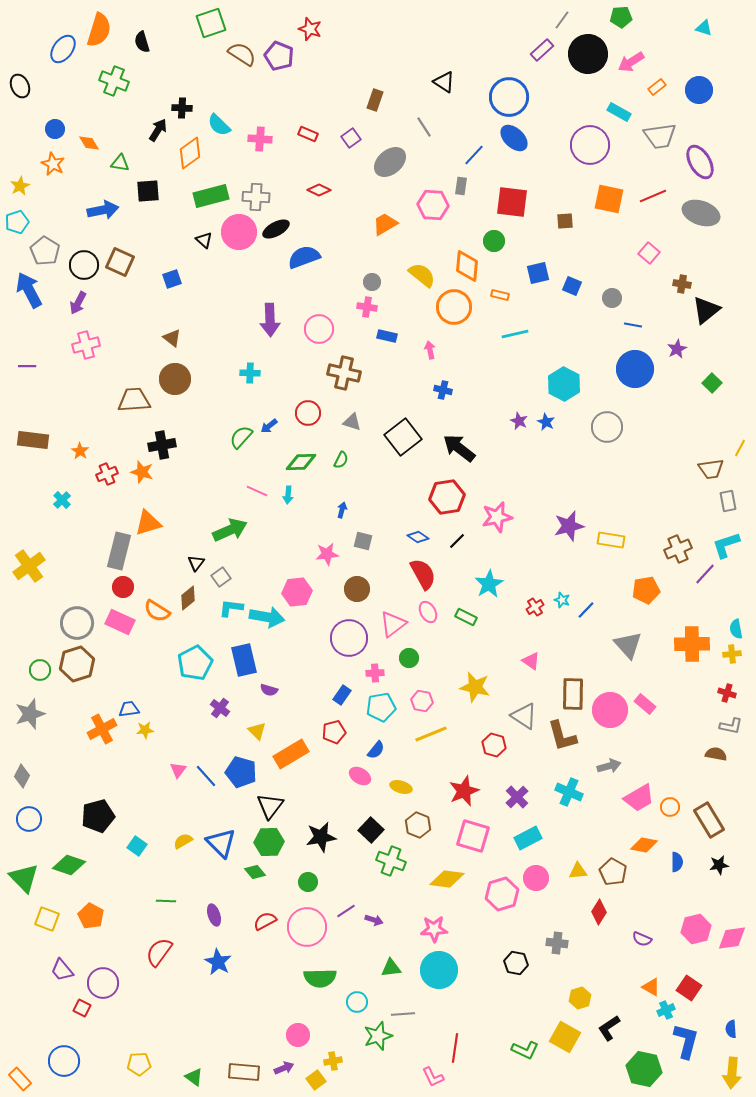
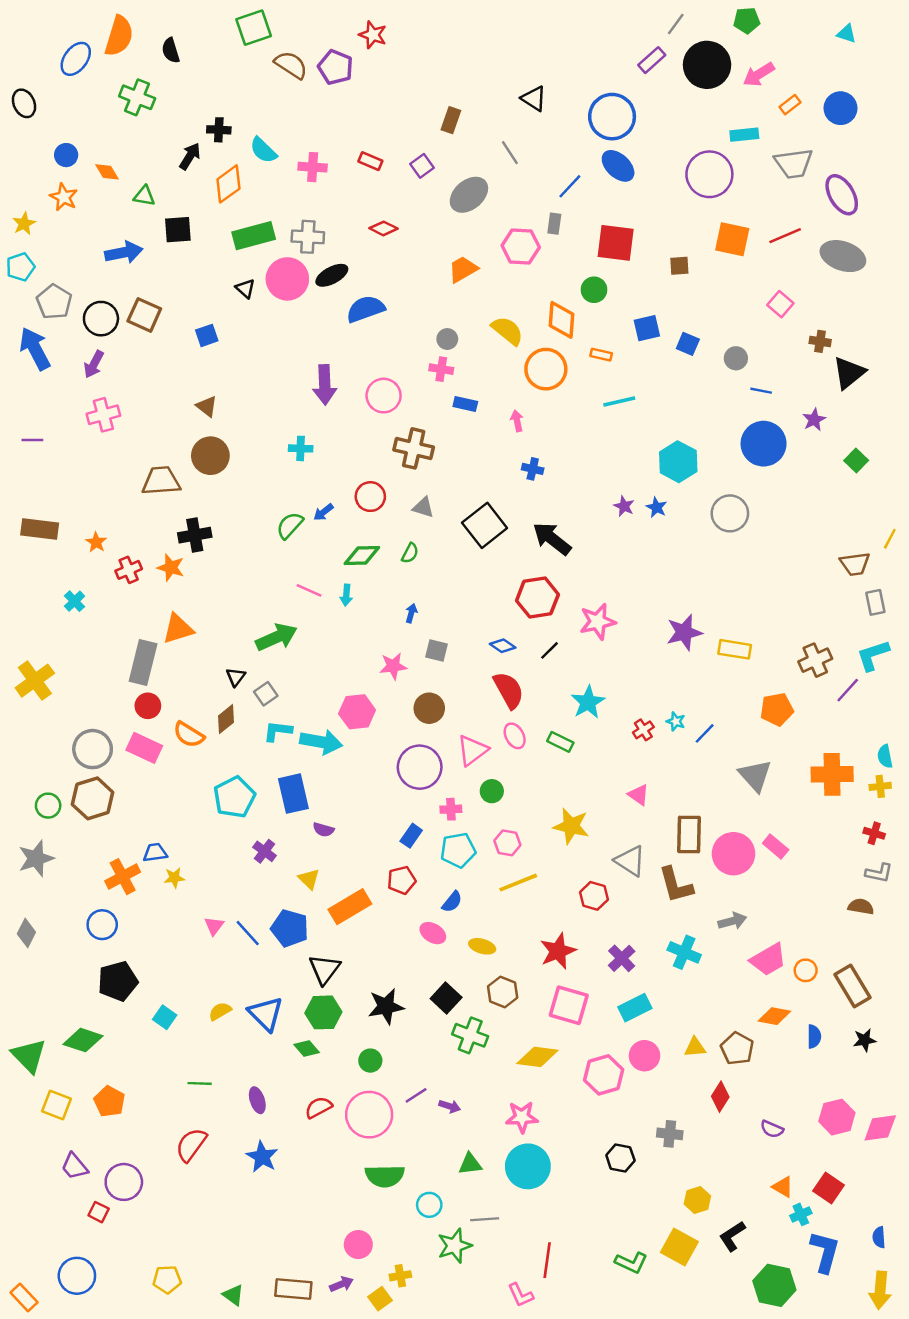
cyan rectangle: (619, 112) -> (744, 135), turned -35
blue circle: (29, 819) -> (102, 925), moved

